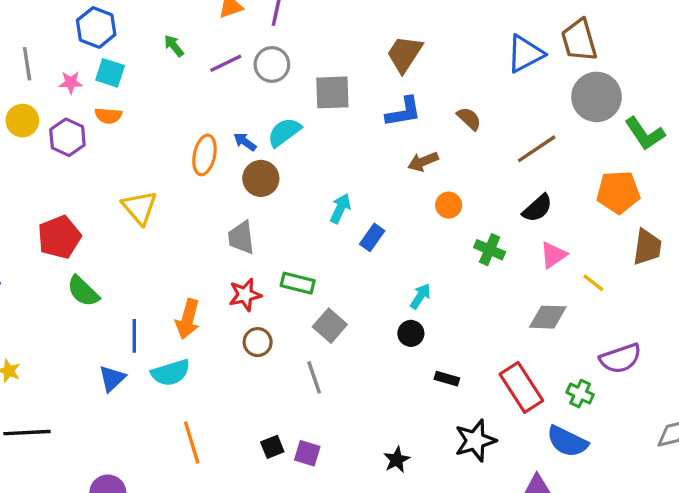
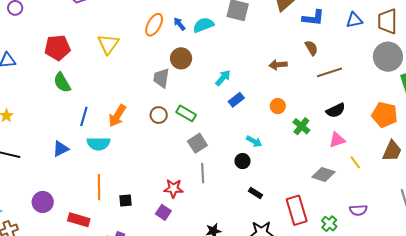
blue triangle: (525, 54) -> (354, 20), size x0.7
blue L-shape: (403, 112) -> (313, 18), moved
brown line: (537, 149) -> (329, 72), moved
brown circle: (261, 178) -> (181, 58), moved
orange circle: (449, 205) -> (278, 106), moved
red star: (245, 295) -> (173, 188), moved
cyan arrow: (420, 296) -> (254, 141), turned 70
brown circle: (258, 342) -> (159, 115), moved
purple semicircle: (620, 358) -> (358, 210), size x0.7
gray line: (314, 377) -> (203, 173), moved
blue triangle: (112, 378) -> (61, 149), moved
black square: (272, 447) -> (126, 200), moved

